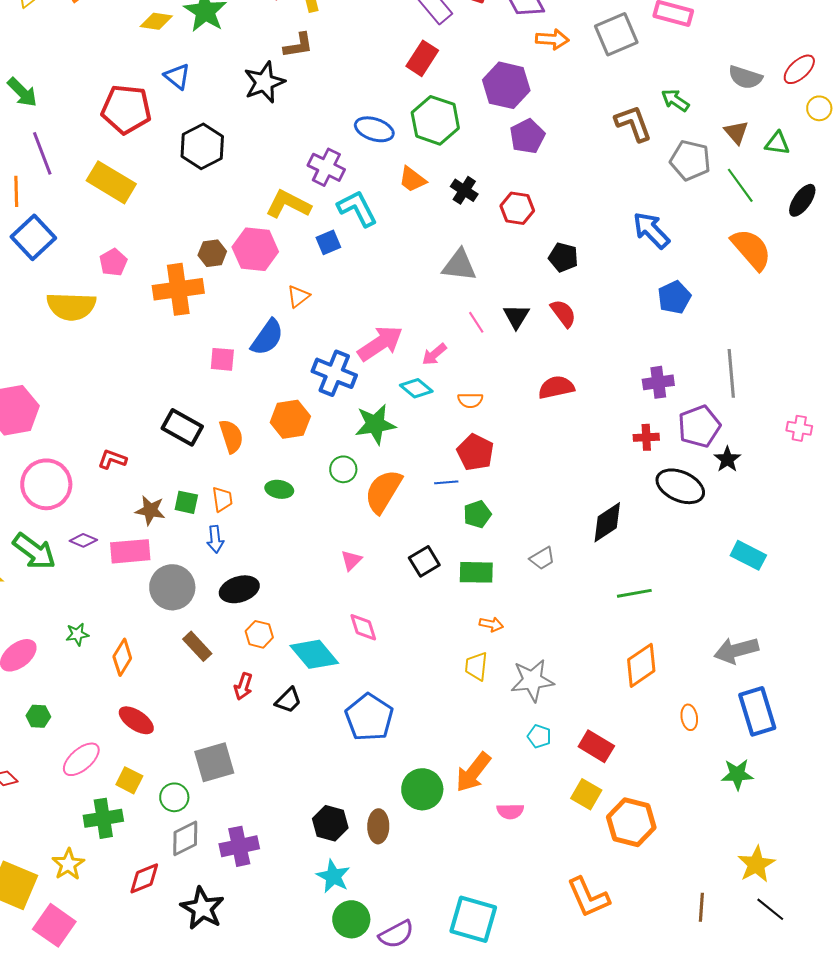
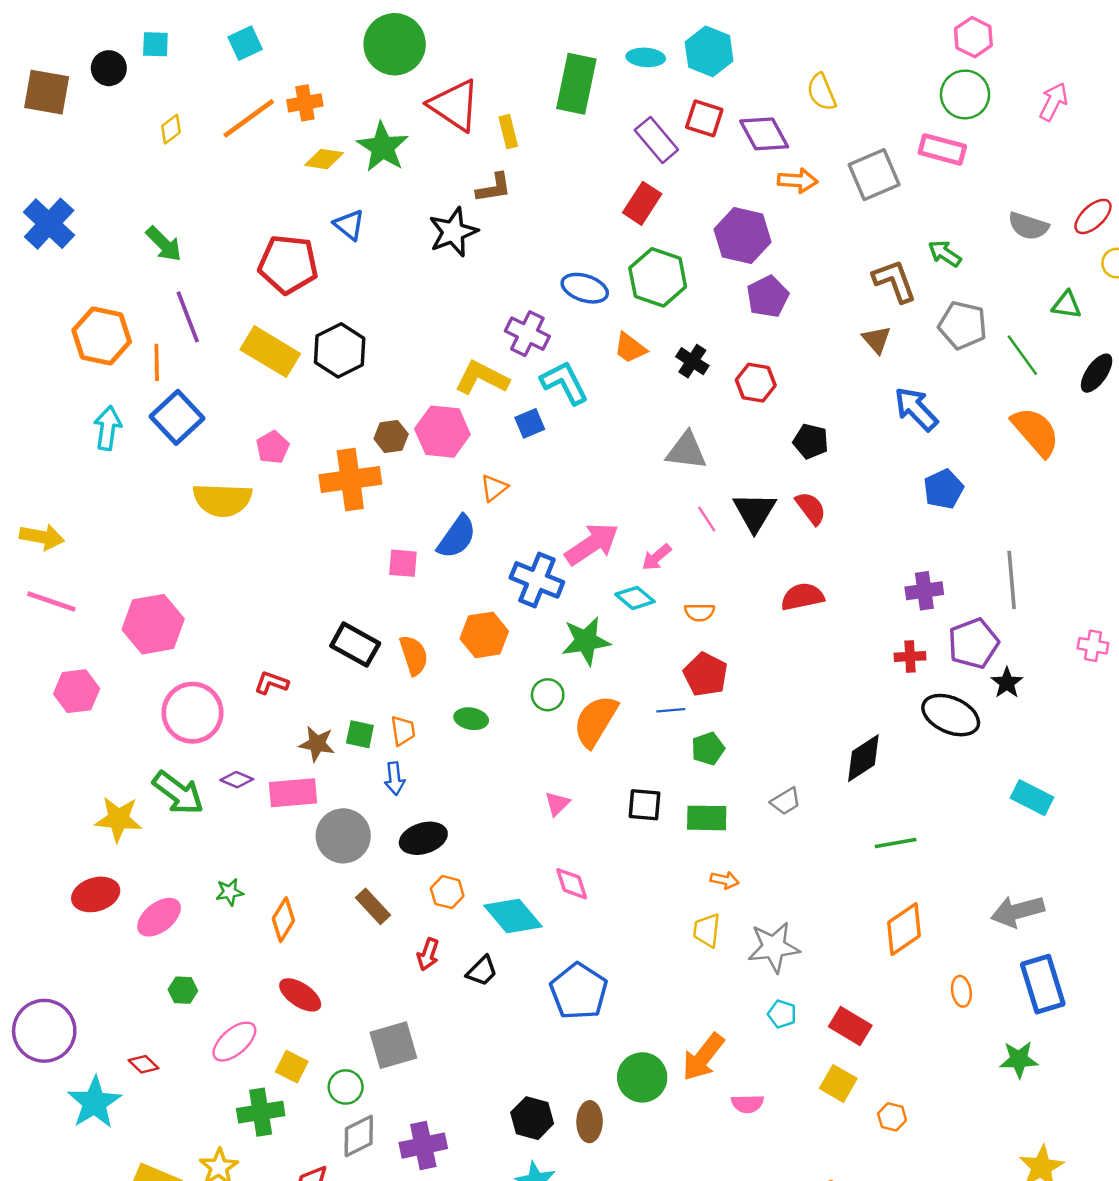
brown triangle: (736, 132) -> (877, 340), moved
black hexagon: (202, 146) -> (340, 350), moved
black triangle: (516, 316) -> (755, 512), size x1.4
black square: (424, 561) -> (645, 805), turned 36
orange hexagon: (631, 822) -> (892, 1117), size x0.5

